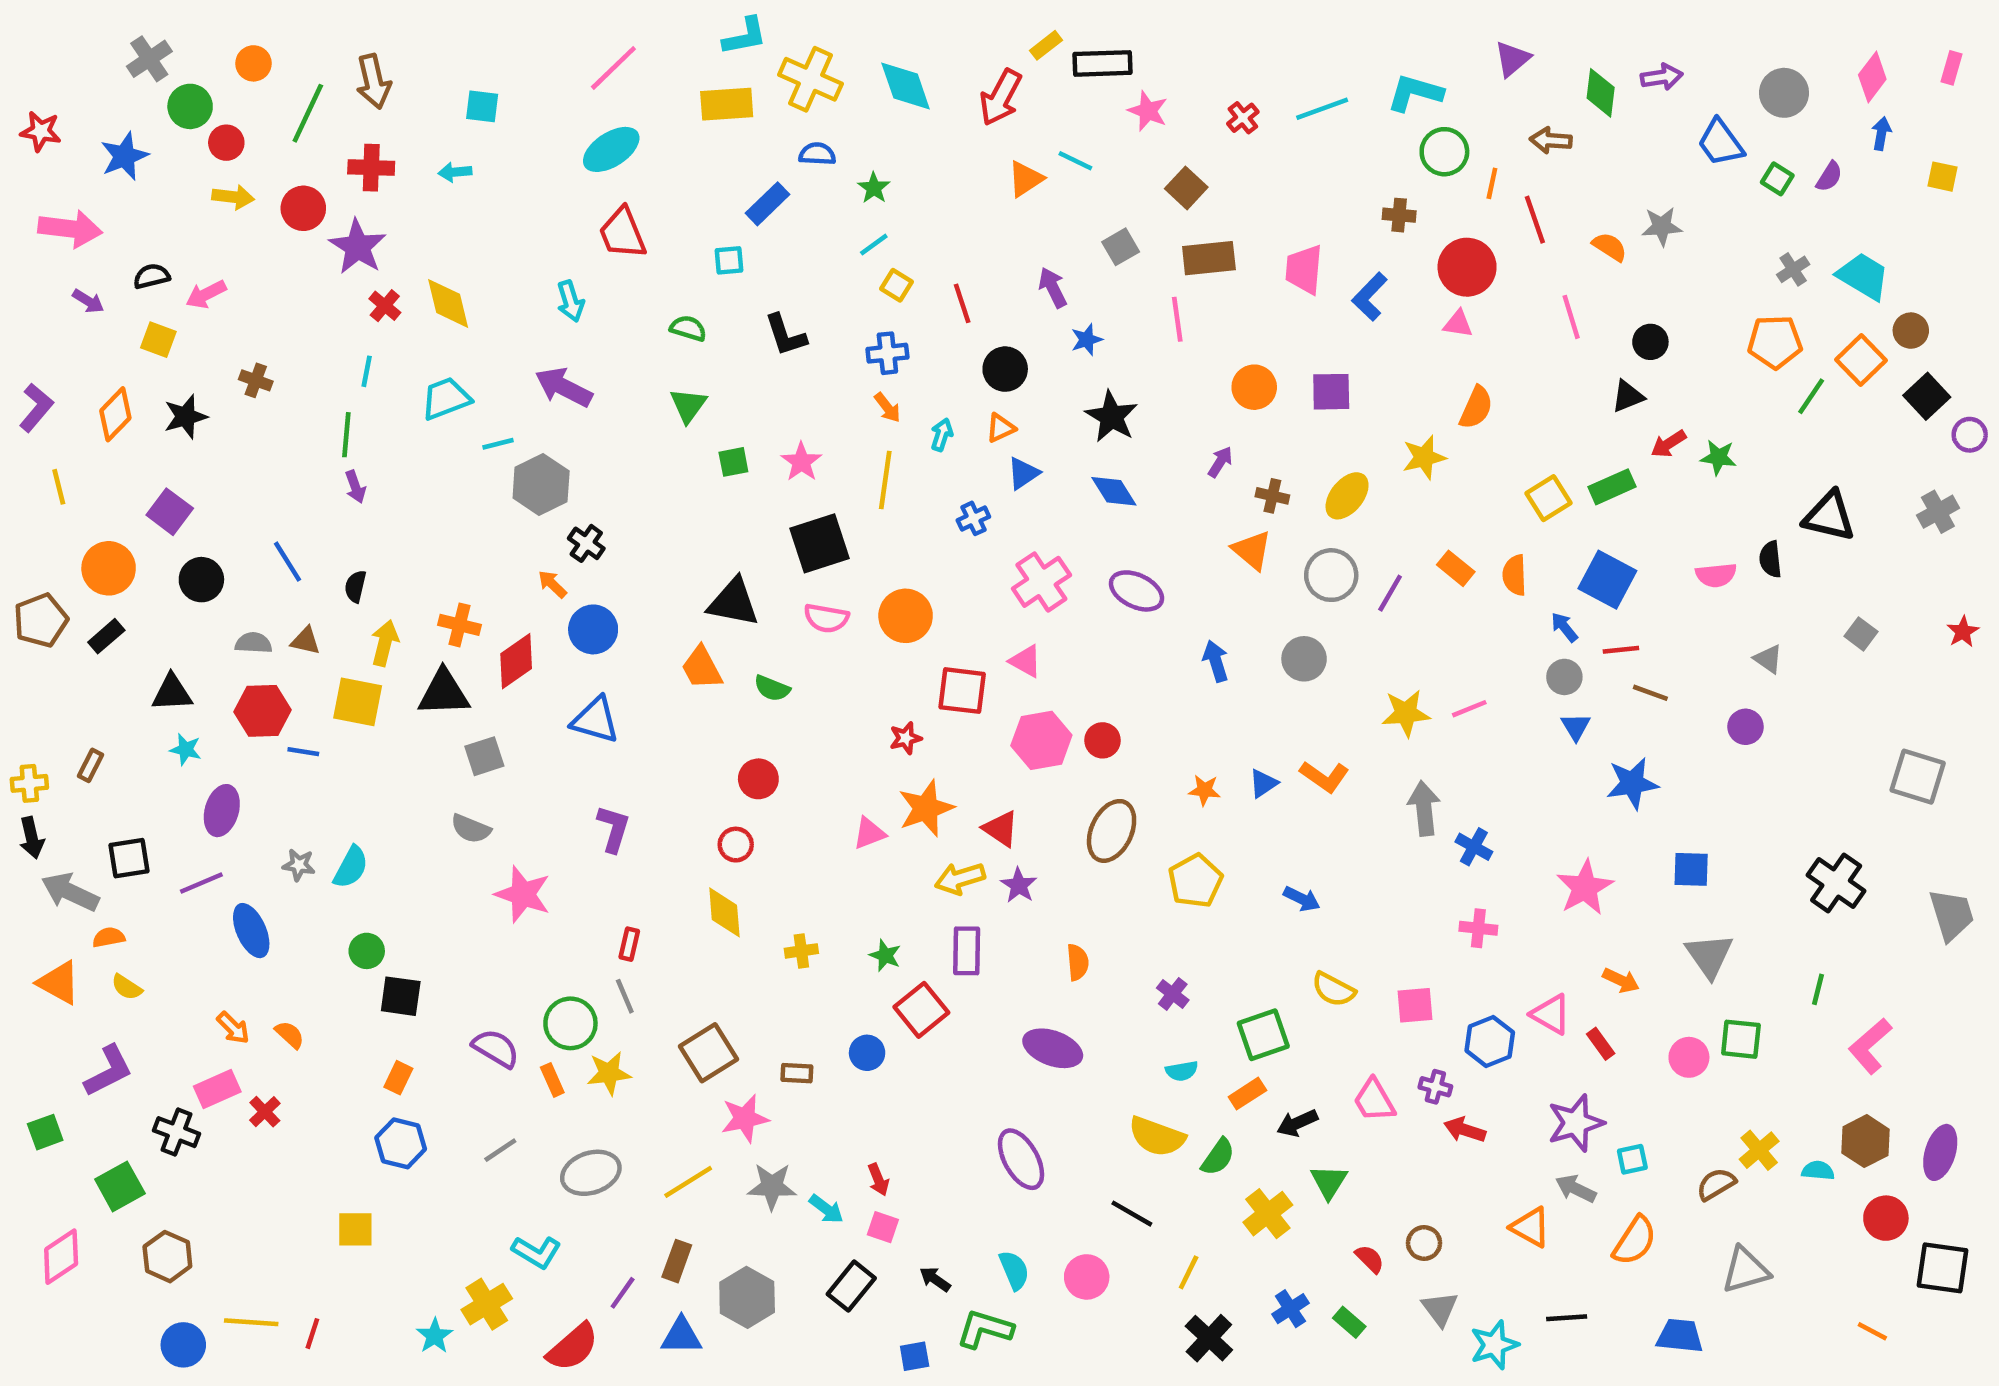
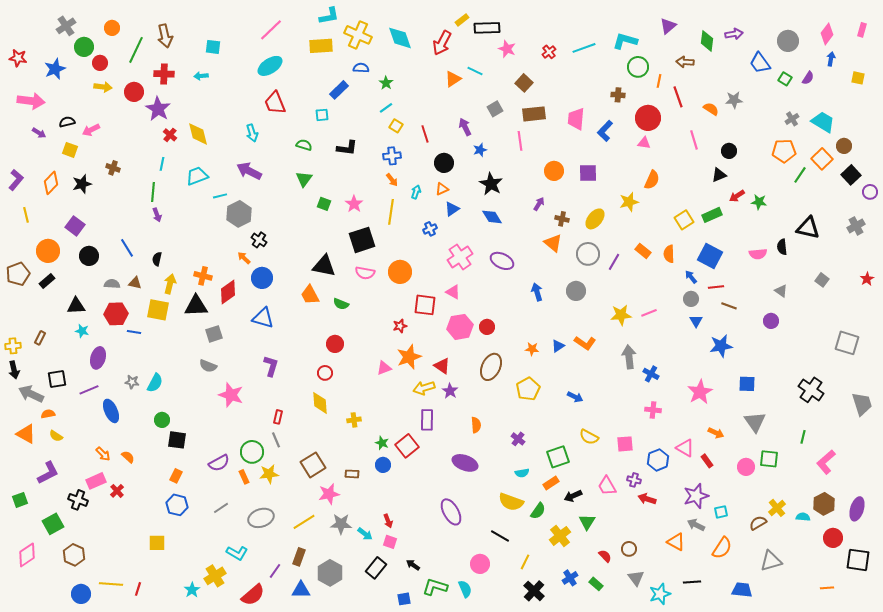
black L-shape: (786, 335) -> (347, 148), turned -65
green square: (733, 462) -> (324, 204), turned 32
green star: (885, 955) -> (382, 443), moved
purple semicircle: (496, 1048) -> (219, 463), turned 120
cyan semicircle: (1014, 1270) -> (465, 589), moved
orange line: (1872, 1331) -> (827, 588), turned -32

